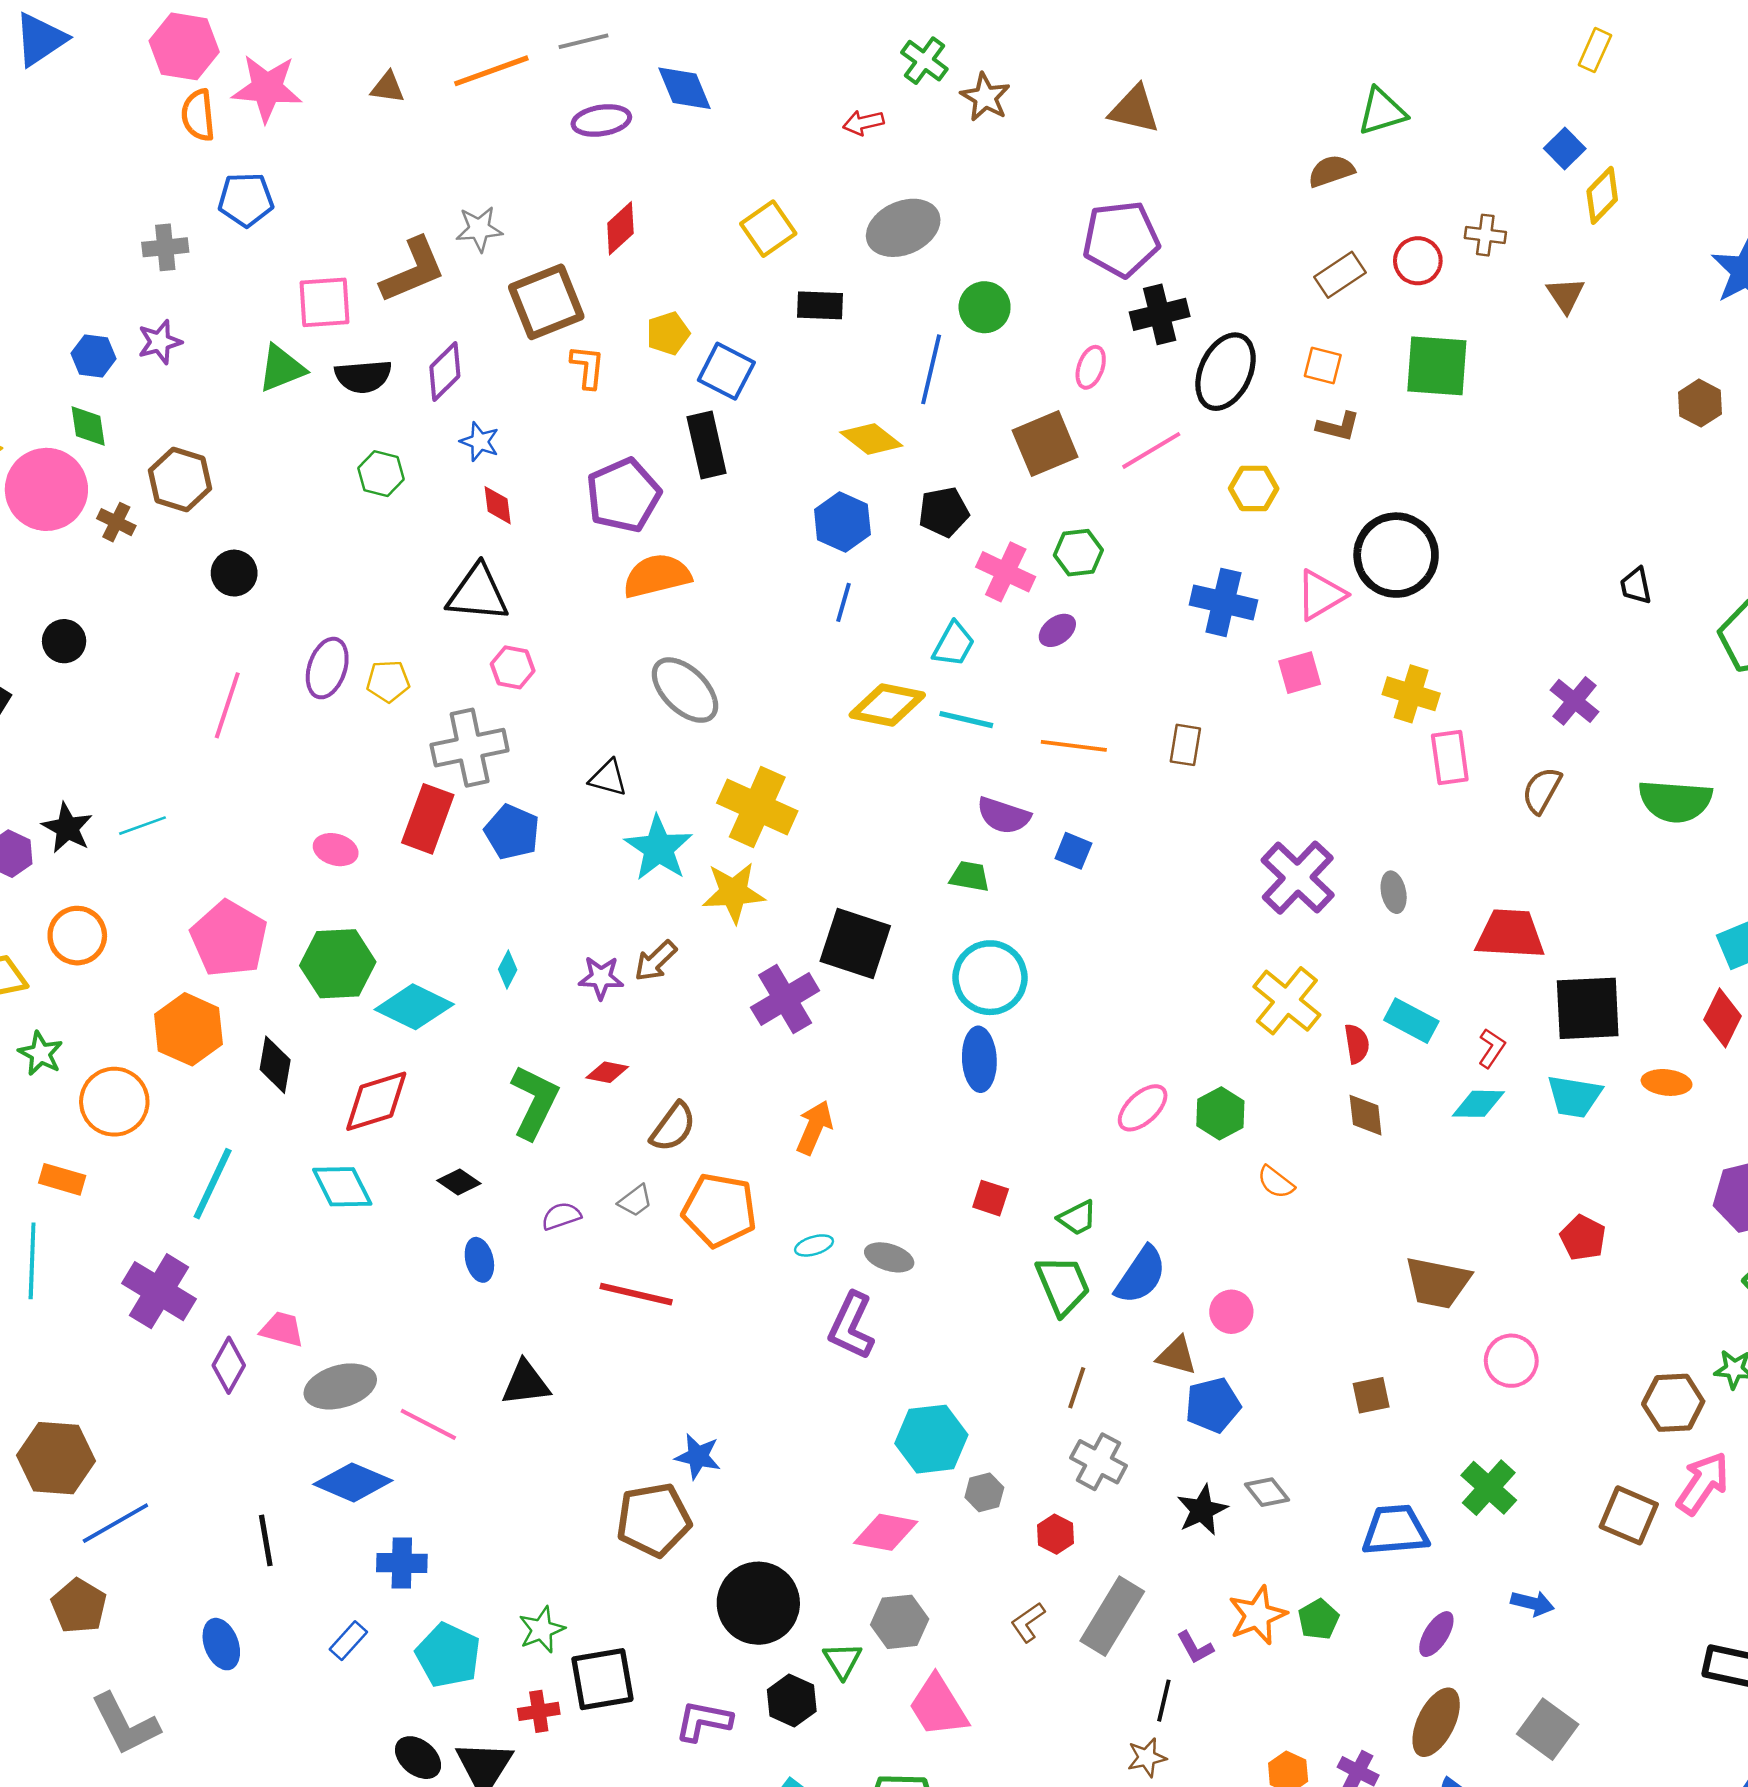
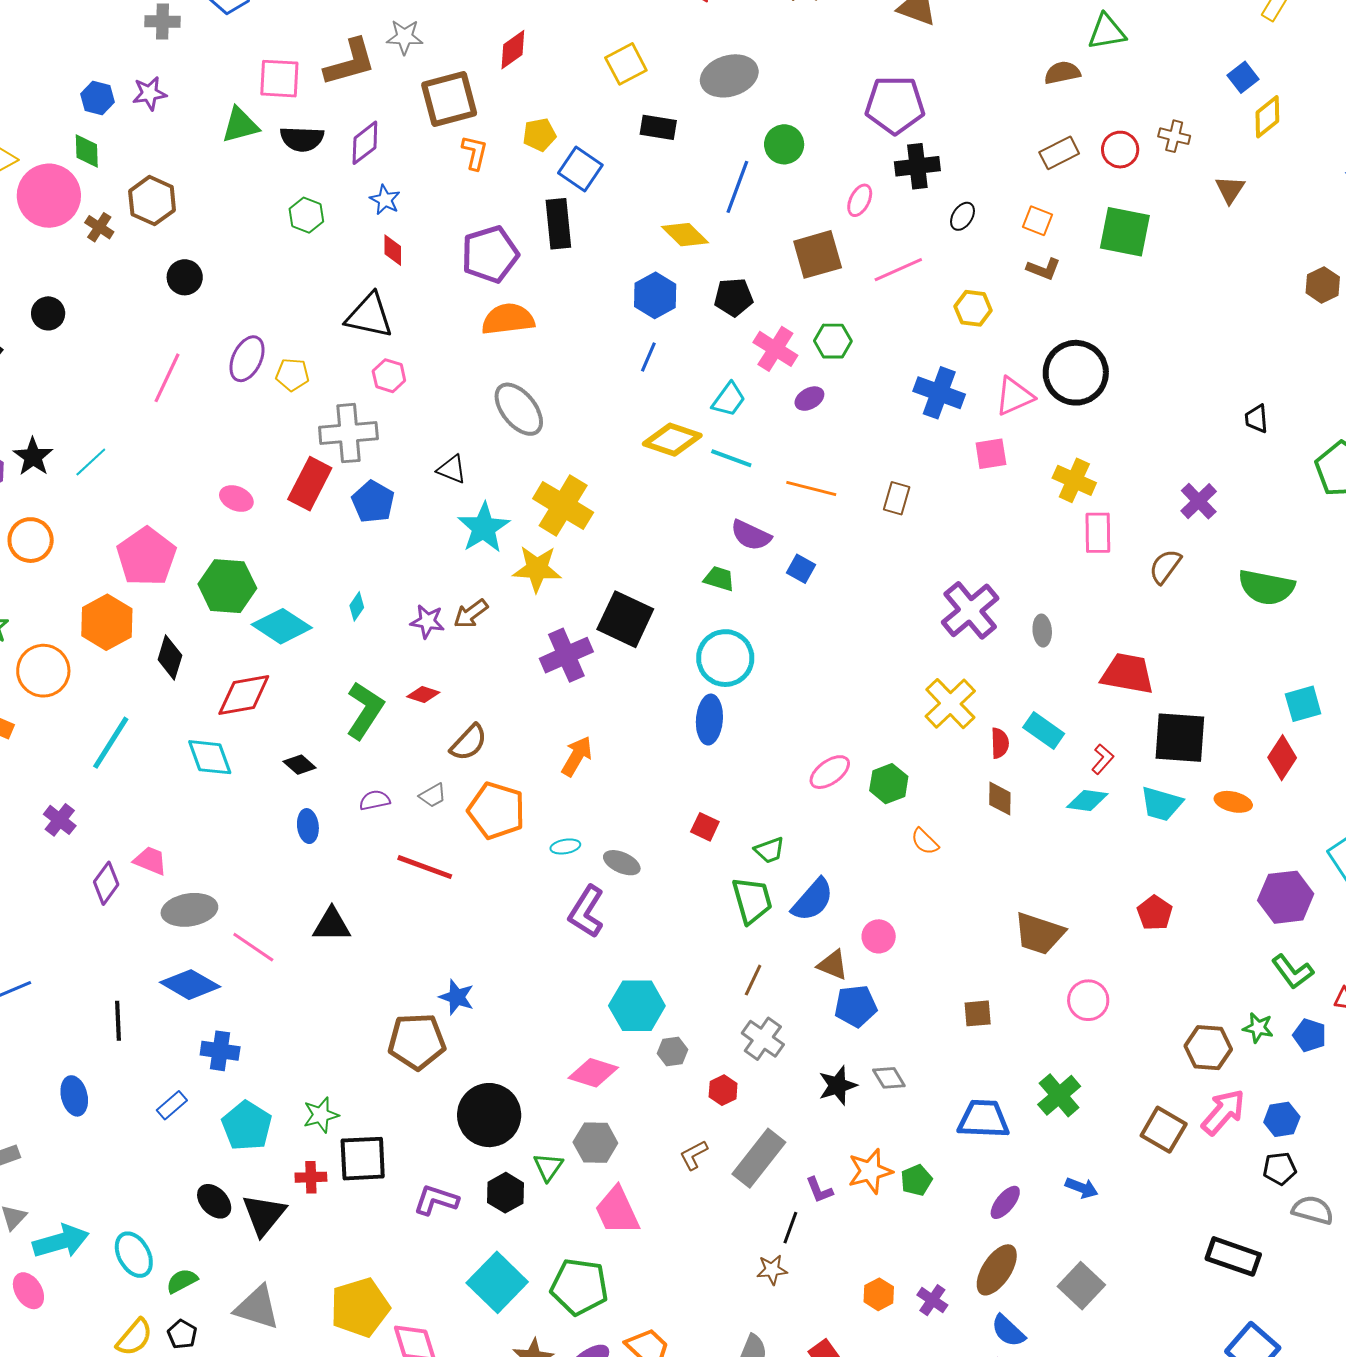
black ellipse: (1226, 372) -> (962, 216), size x0.5
cyan line: (142, 826) -> (91, 462), turned -30
purple cross: (159, 1291) -> (60, 820), size x0.6

